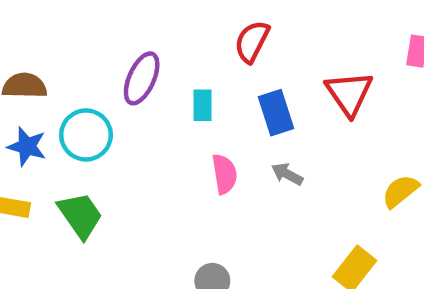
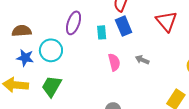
blue rectangle: (276, 113) -> (124, 26), moved
green trapezoid: (80, 215) -> (52, 86), turned -110

